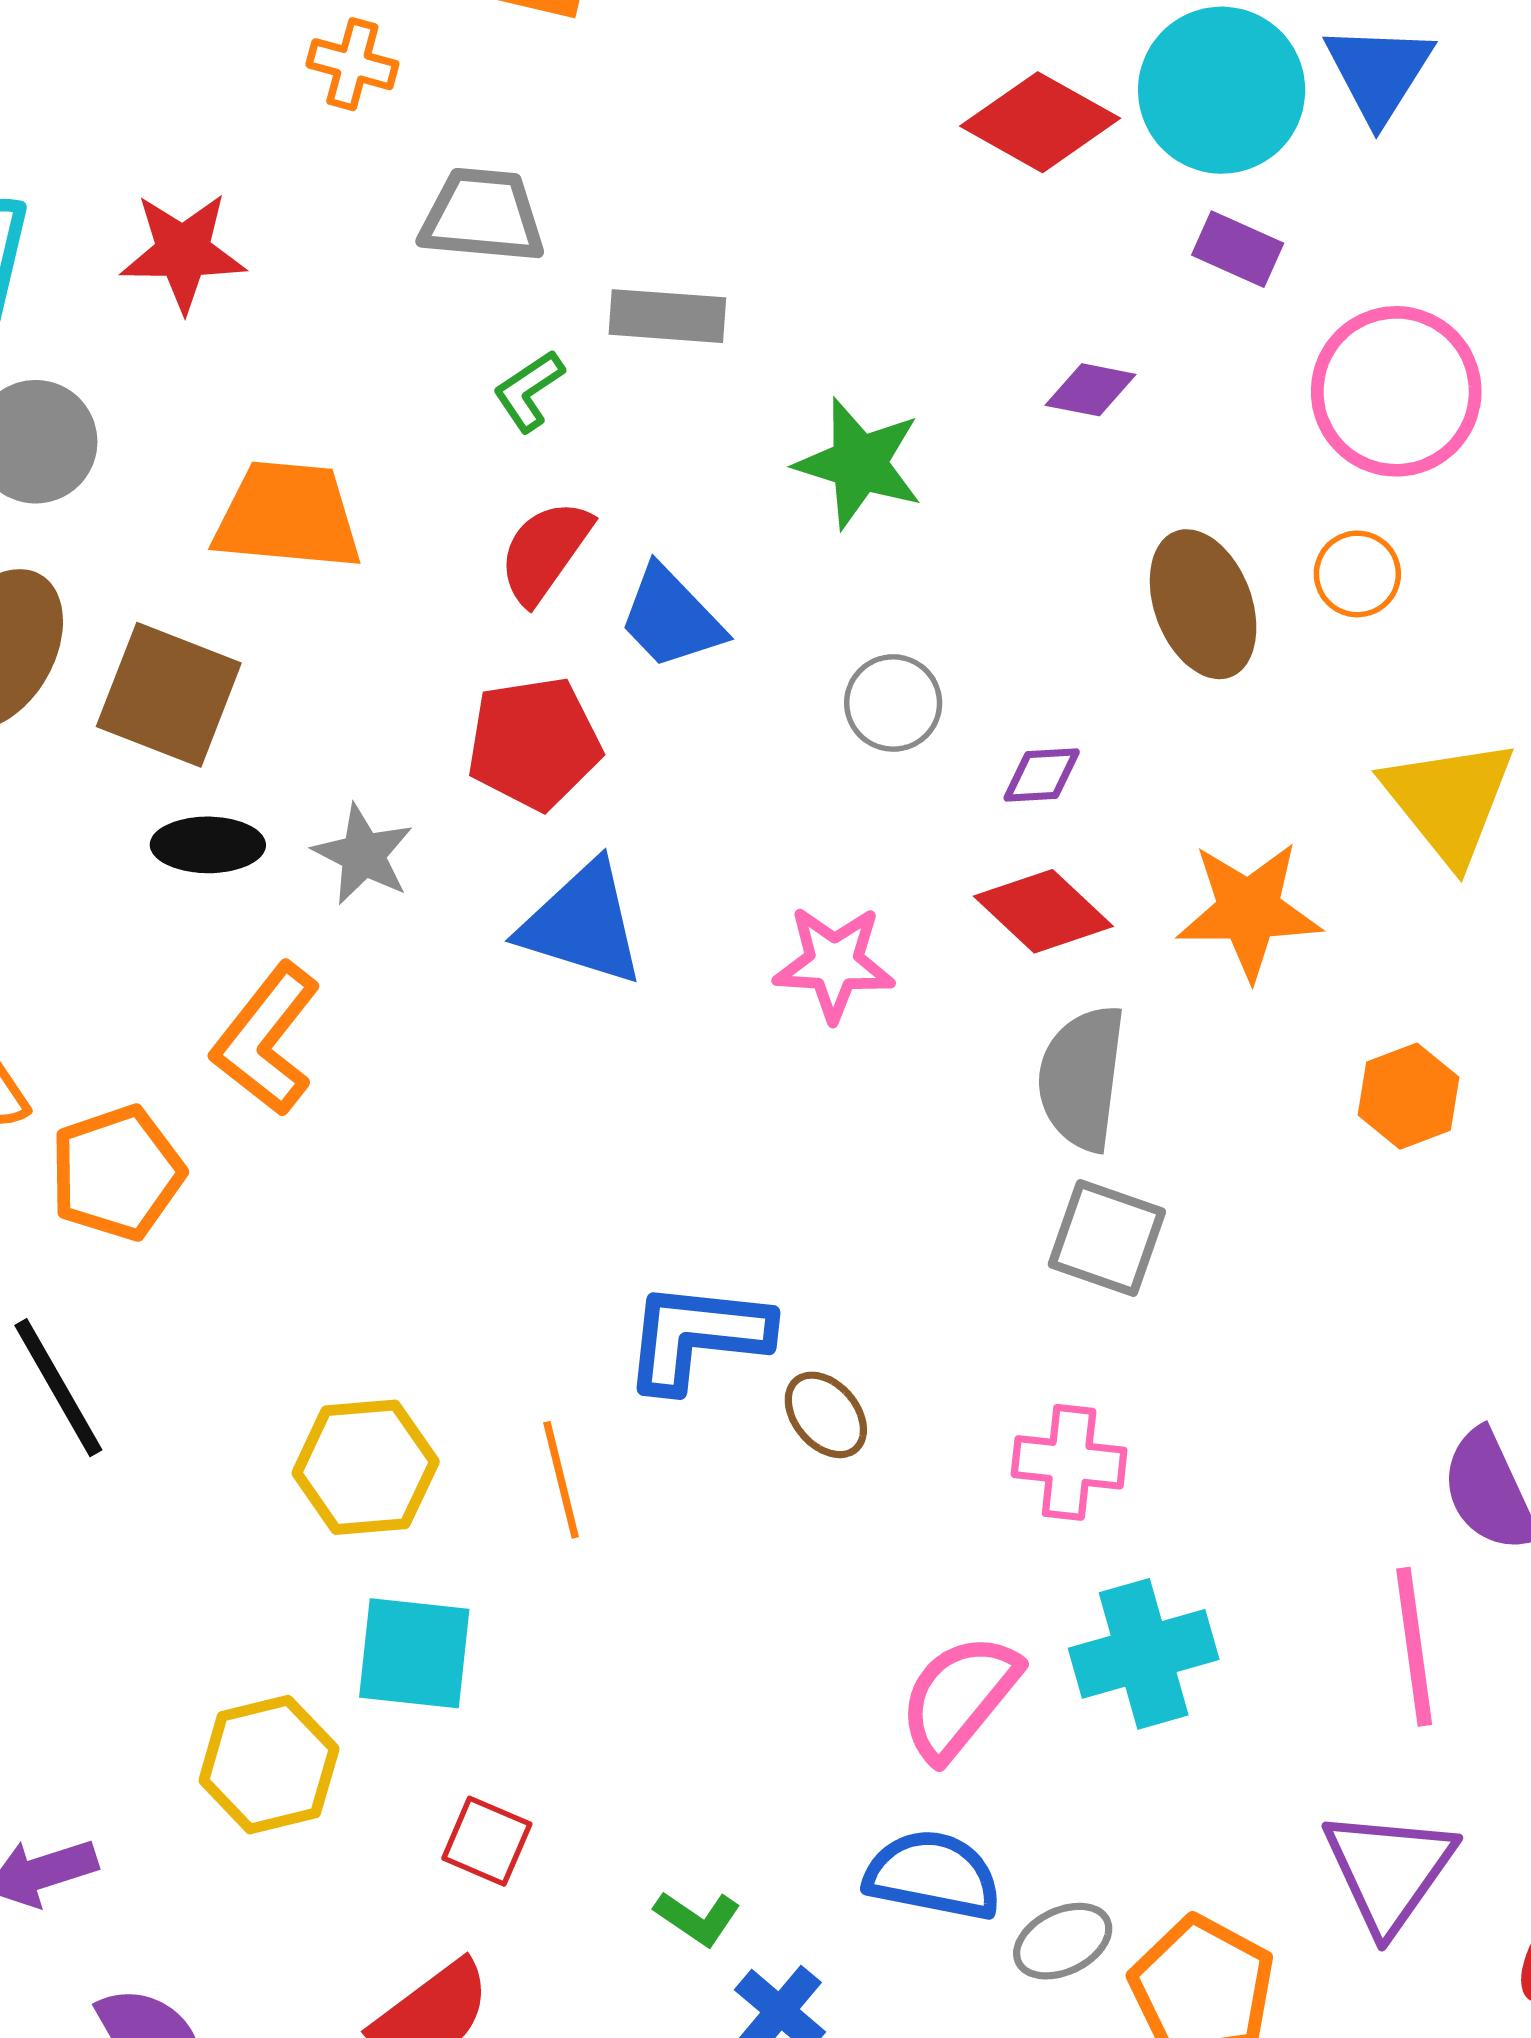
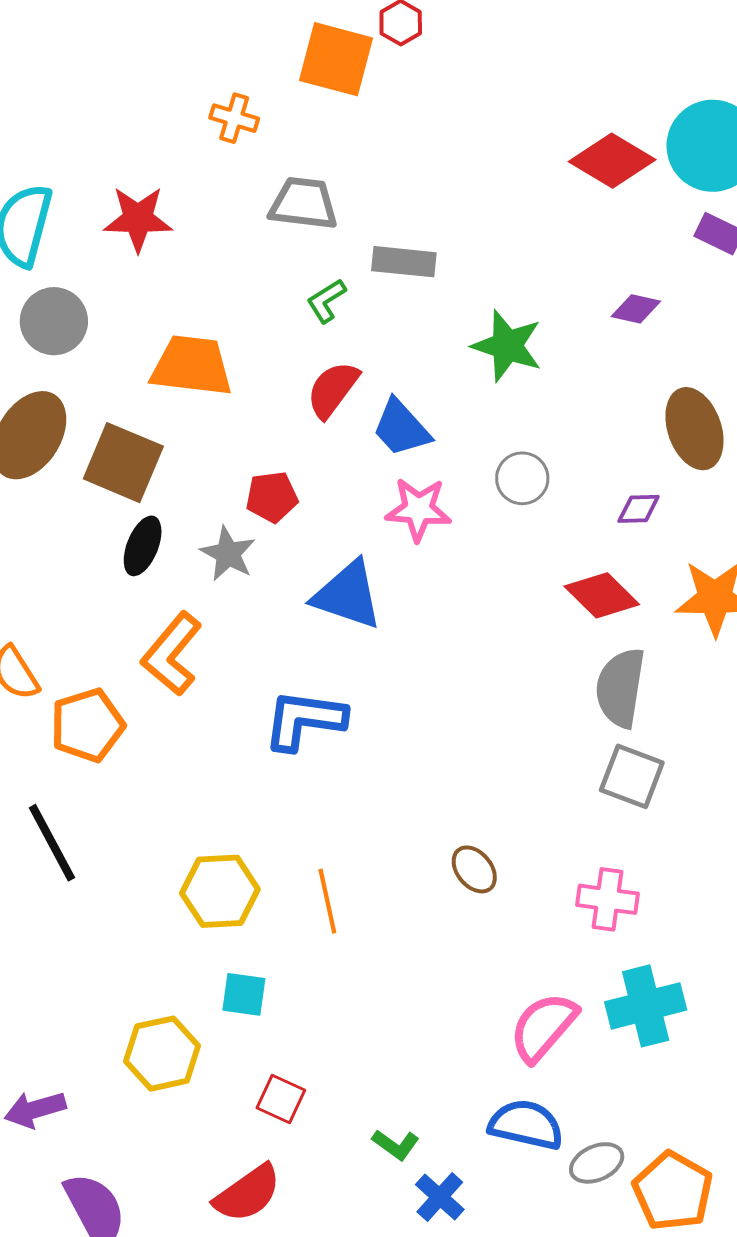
red pentagon: (534, 743) -> (272, 497), moved, size x0.7
purple diamond: (1042, 775) -> (639, 509), moved
black ellipse: (208, 845) -> (143, 546), turned -70
pink star: (834, 963) -> (418, 509), moved
blue L-shape: (697, 1336) -> (304, 720), moved
cyan square: (414, 1653) -> (244, 994), size x0.7

